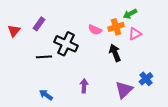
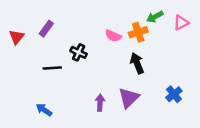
pink triangle: (135, 34) -> (181, 23), moved
black cross: (66, 44) -> (79, 52), size x0.6
purple triangle: (124, 90) -> (129, 98), moved
blue arrow: (46, 95) -> (44, 110), moved

